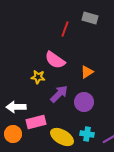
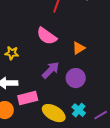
yellow star: (38, 77) -> (12, 53), moved
cyan cross: (87, 134) -> (79, 110), turned 32

